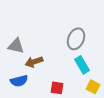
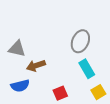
yellow square: (93, 87) -> (98, 92), turned 32
red square: (57, 88) -> (60, 93), turned -32

